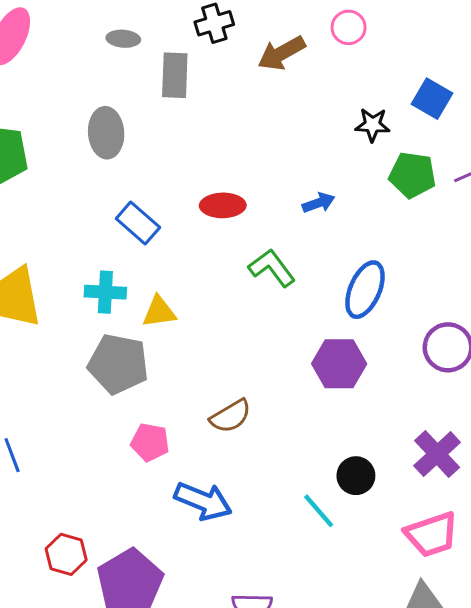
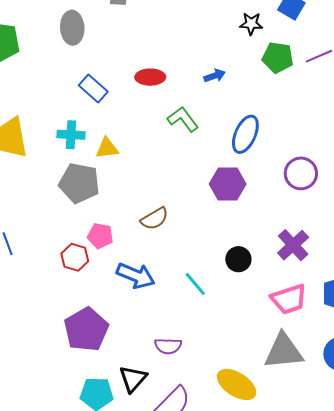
cyan line: (319, 511) -> (195, 284), moved
red hexagon: (66, 554) -> (75, 257), moved

